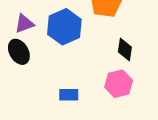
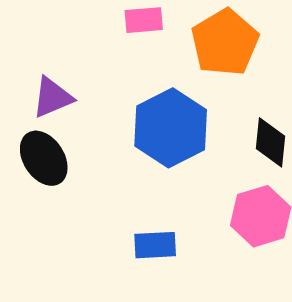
blue hexagon: (64, 27) -> (171, 128), moved

